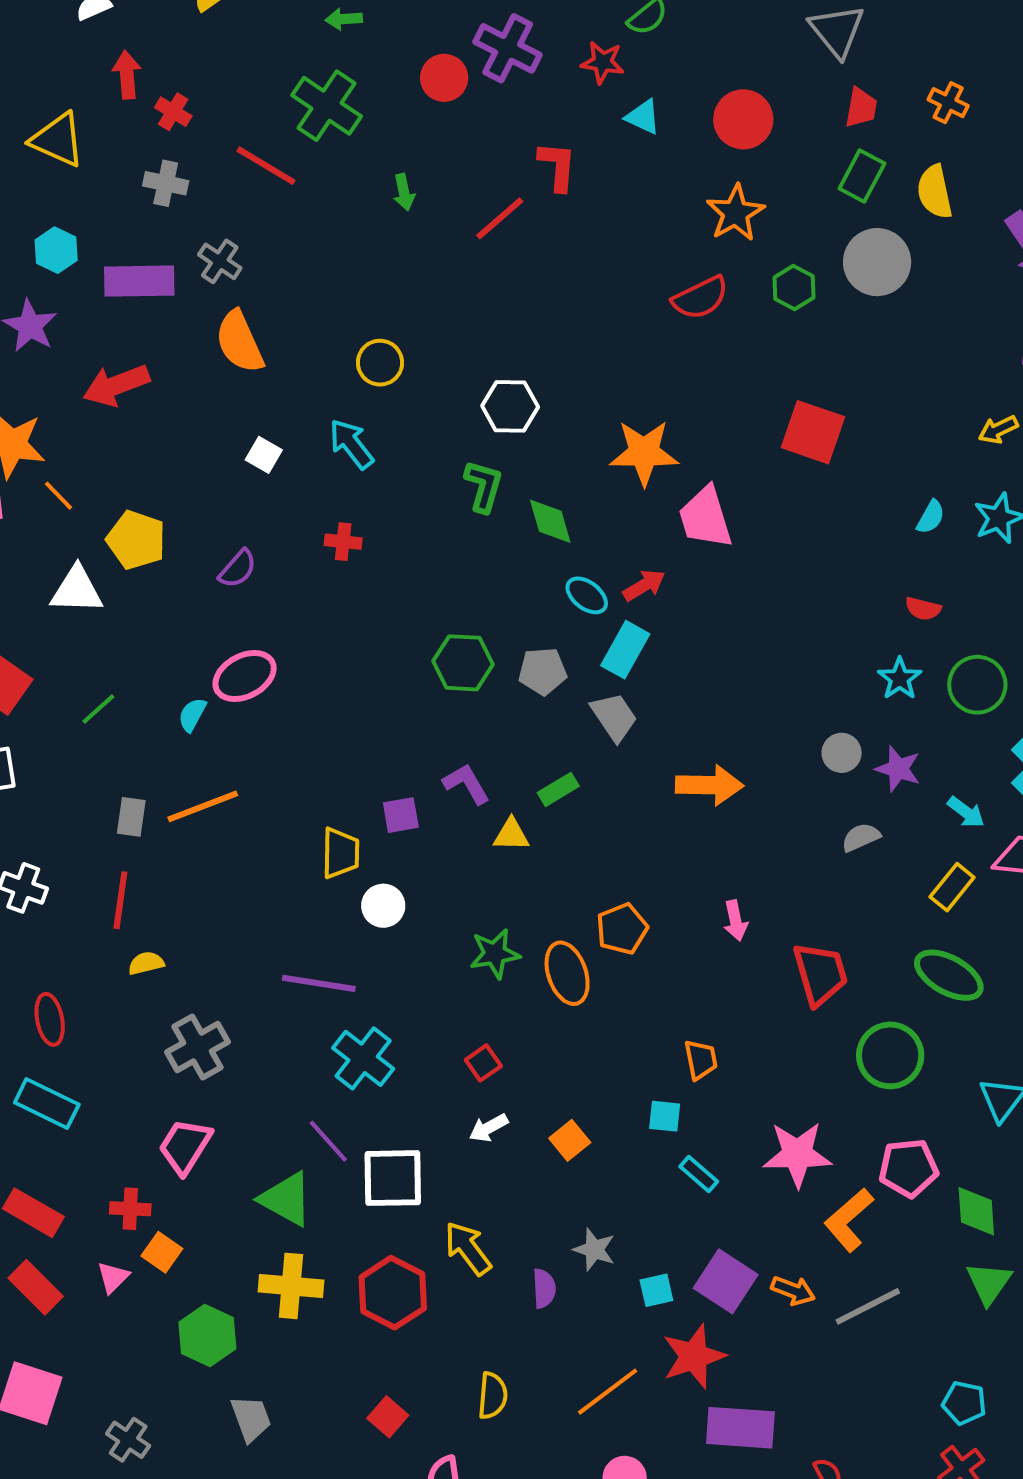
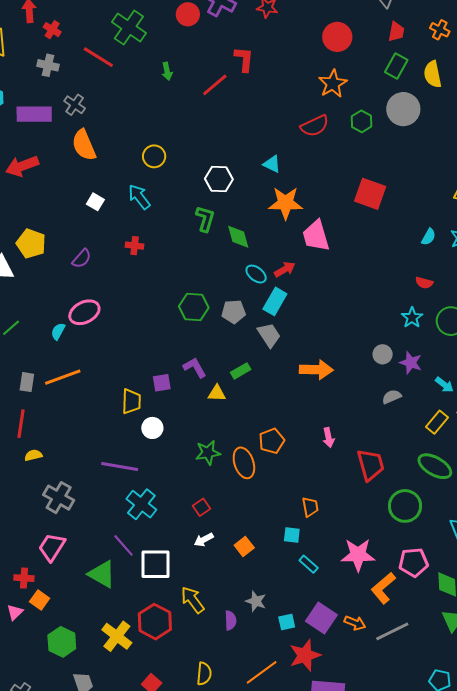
cyan triangle: (643, 117) -> (272, 164), moved
gray cross: (198, 1047) -> (59, 498), turned -32
yellow cross: (291, 1286) -> (117, 636), moved, turned 32

